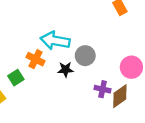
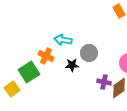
cyan arrow: (55, 41) -> (63, 40), size x0.7
green square: (16, 78) -> (29, 72), size x1.5

